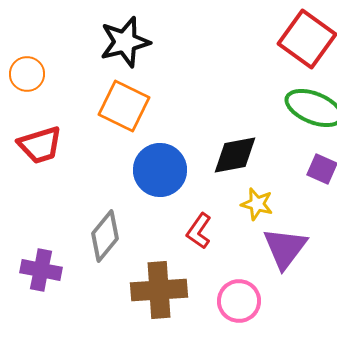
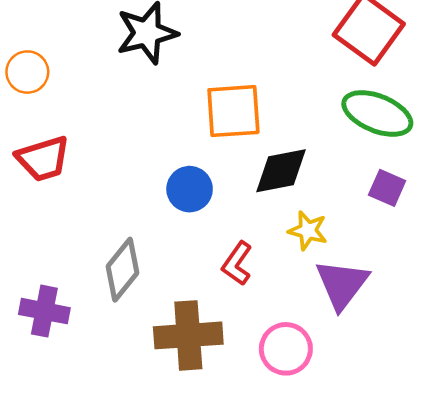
orange square: (124, 106) -> (233, 111), moved, turned -30
blue circle: (160, 170) -> (190, 189), size x0.7

